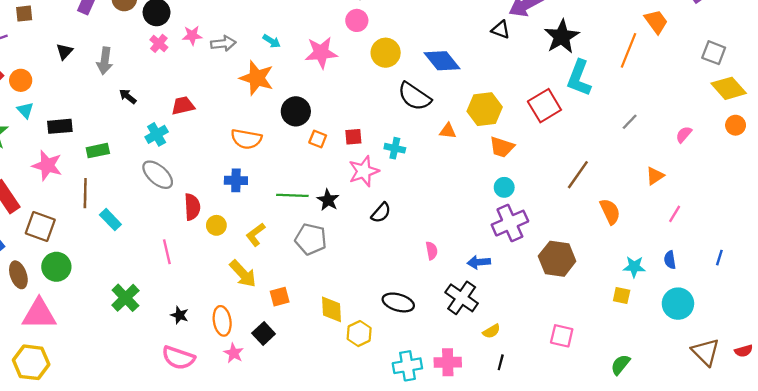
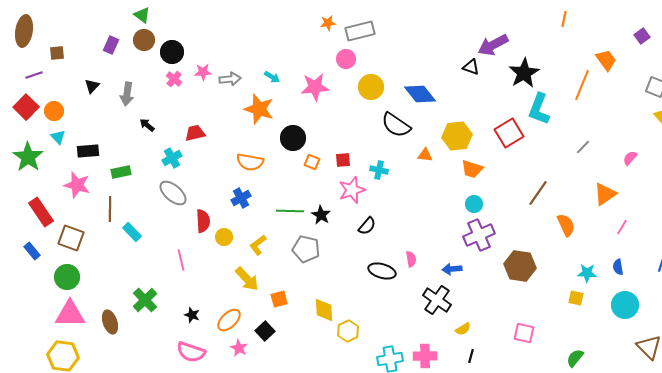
orange triangle: (655, 176) -> (605, 194), size x1.4
blue cross: (236, 180) -> (241, 198), turned -30
green circle: (56, 267) -> (67, 277), moved
brown ellipse: (18, 275) -> (110, 322), moved
black ellipse: (398, 302) -> (382, 271), moved
orange ellipse: (222, 321) -> (229, 320), turned 55

